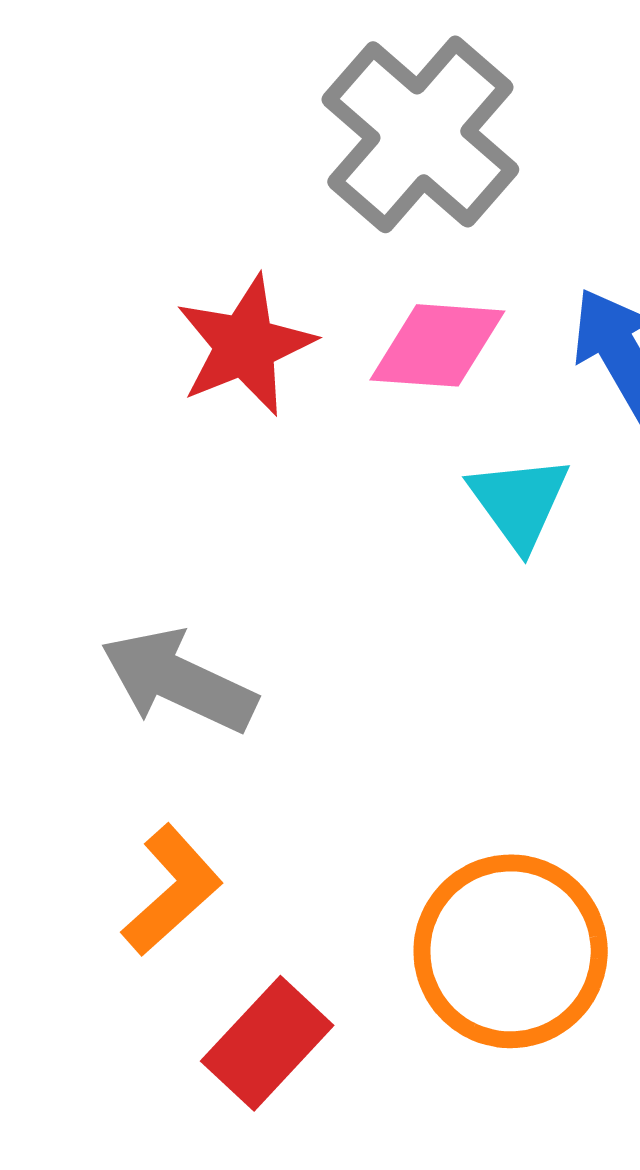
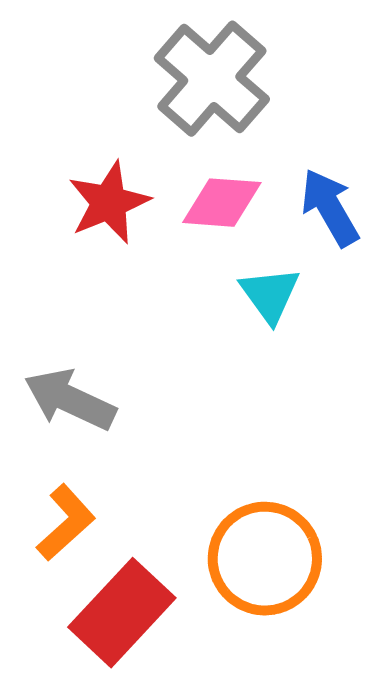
red rectangle: (267, 1043) -> (122, 613), size x1.4

